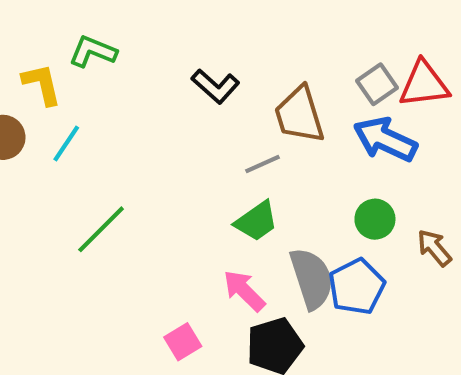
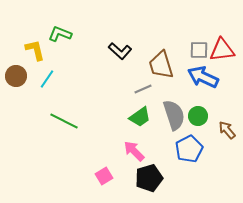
gray square: (377, 84) -> (199, 50), turned 36
green line: (101, 229) -> (64, 121), turned 72
gray semicircle: (312, 278) -> (174, 115), moved

